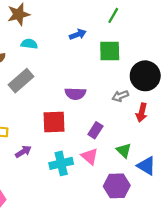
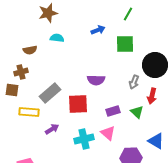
gray rectangle: (21, 81) -> (50, 93), moved
gray arrow: (120, 96) -> (134, 82), turned -48
purple rectangle: (95, 130) -> (113, 111), turned 40
green triangle: (124, 150) -> (137, 112), moved

